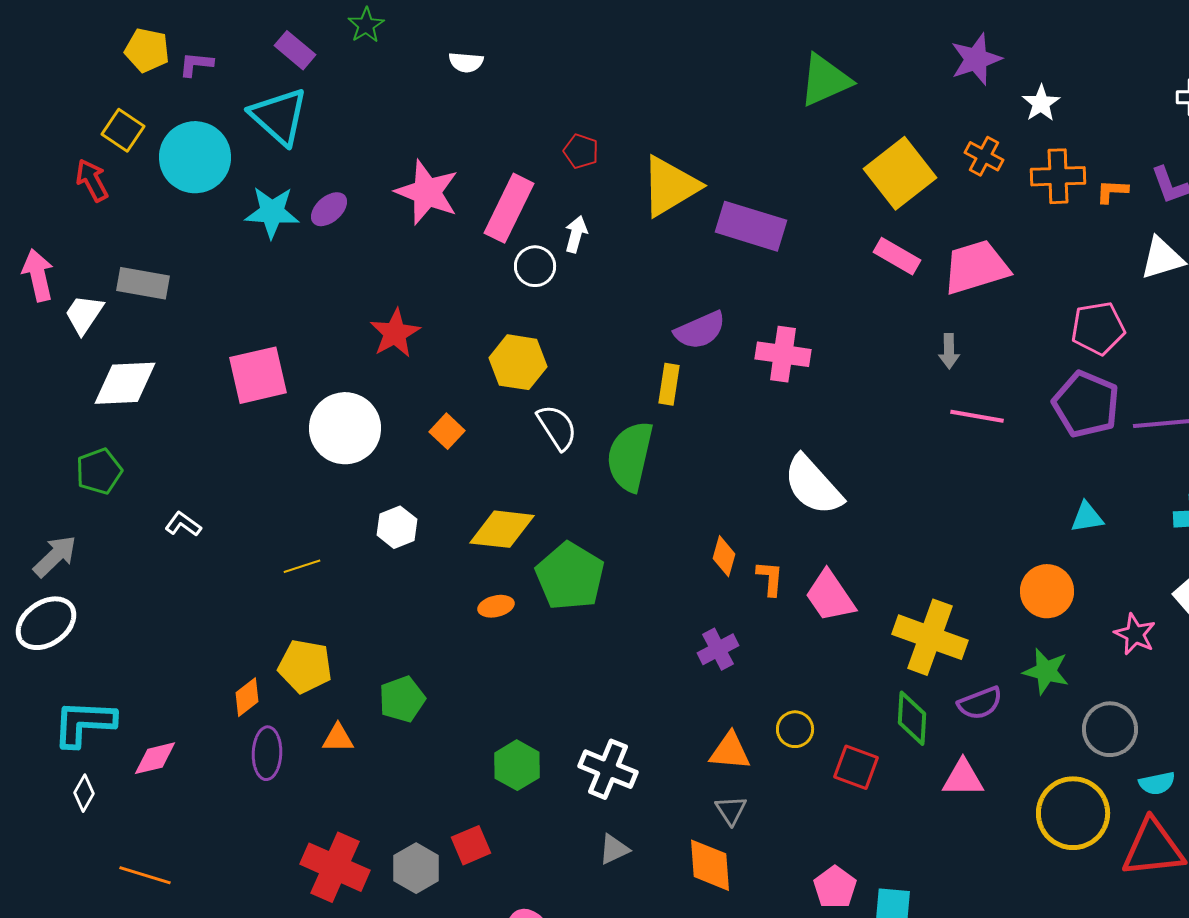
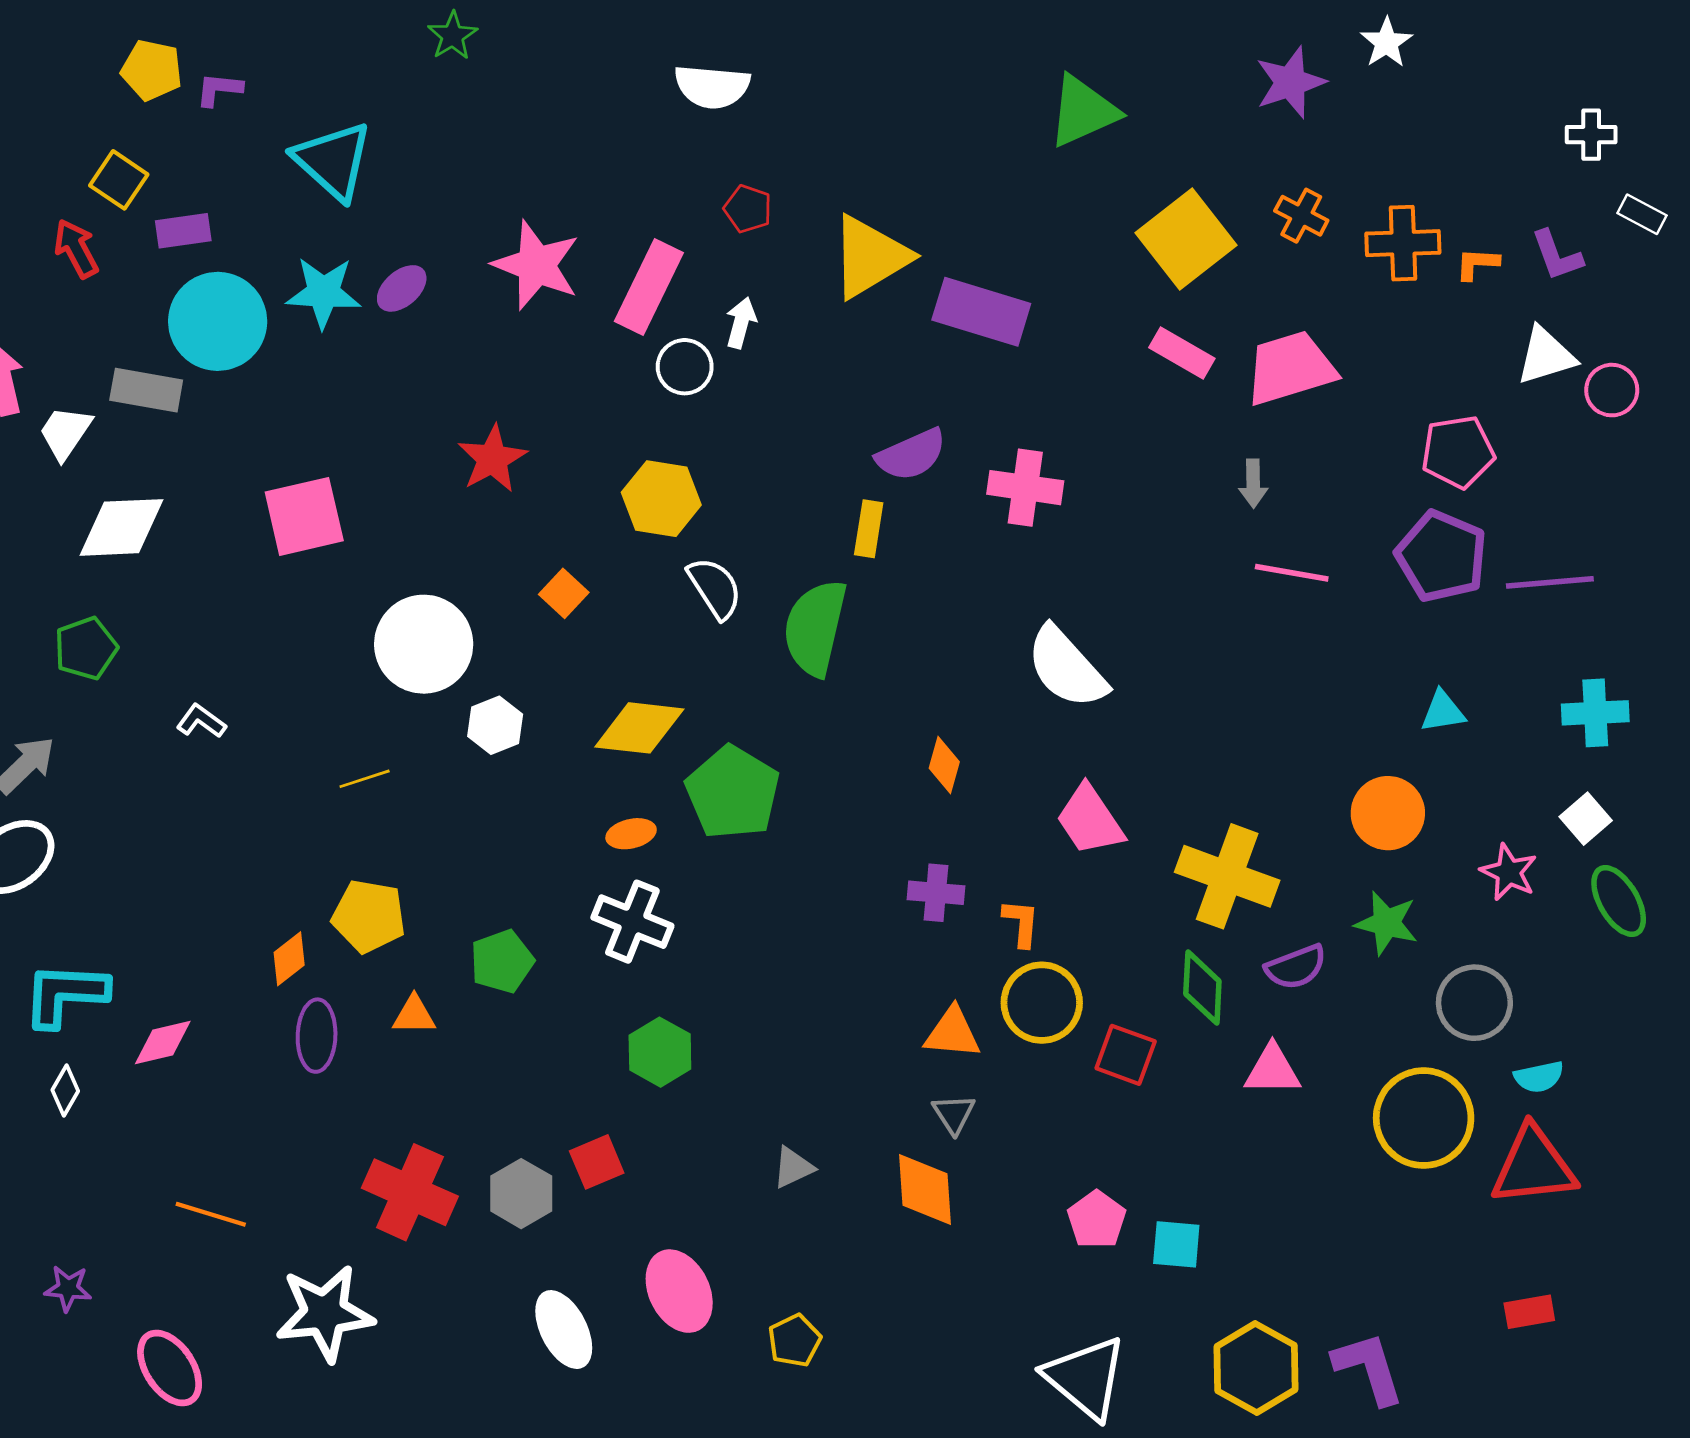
purple rectangle: (295, 50) -> (183, 231), moved, turned -48
white semicircle: (466, 62) -> (712, 87), moved, size x1.6
white star: (1041, 103) -> (1386, 43), moved
cyan circle: (195, 157) -> (218, 321), moved
white circle: (345, 428) -> (424, 644), moved
orange L-shape: (770, 578) -> (1021, 923), moved
purple cross: (718, 649) -> (936, 893), turned 33
yellow circle: (795, 729) -> (1042, 1003), size x1.6
white cross: (608, 769) -> (632, 922), moved
orange line: (145, 875) -> (211, 1214), moved

